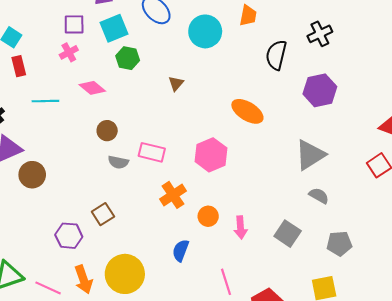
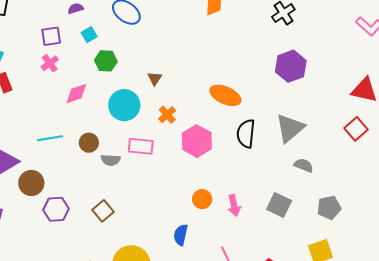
cyan square: (114, 28) -> (89, 35), size x0.6
cyan circle: (205, 31) -> (124, 105), moved
black semicircle: (276, 55) -> (246, 134), moved
pink diamond: (92, 88) -> (76, 94), turned -50
cyan line: (45, 101) -> (50, 138), moved
brown circle: (107, 131) -> (89, 143), moved
orange cross: (173, 195) -> (167, 115), moved, size x0.7
purple hexagon: (69, 236) -> (56, 209), moved

